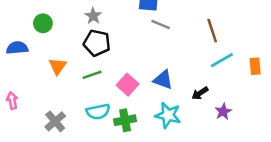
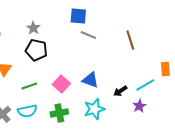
cyan line: (222, 60) -> (145, 85), moved
green line: (92, 75) -> (29, 86), moved
cyan semicircle: (98, 112) -> (27, 111), moved
cyan star: (168, 115) -> (94, 109), turned -30

